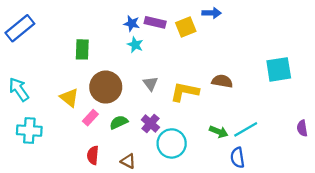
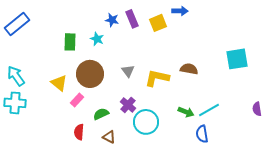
purple rectangle: (155, 22) -> (132, 19), turned 54
cyan star: (135, 45) -> (97, 39), moved
green semicircle: (119, 122) -> (101, 114), moved
cyan cross: (29, 131) -> (15, 103), moved

